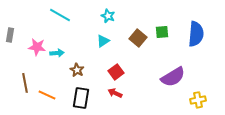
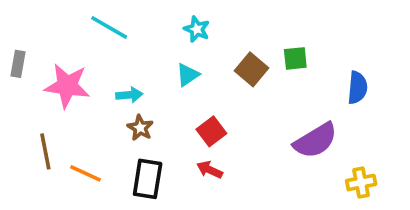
blue semicircle: (196, 34) -> (357, 88), moved, size x0.7
pink star: (37, 47) -> (67, 86), size x1.4
cyan arrow: (57, 53) -> (129, 95), moved

